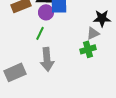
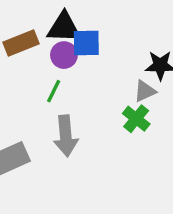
green cross: (88, 49) -> (136, 119), turned -35

